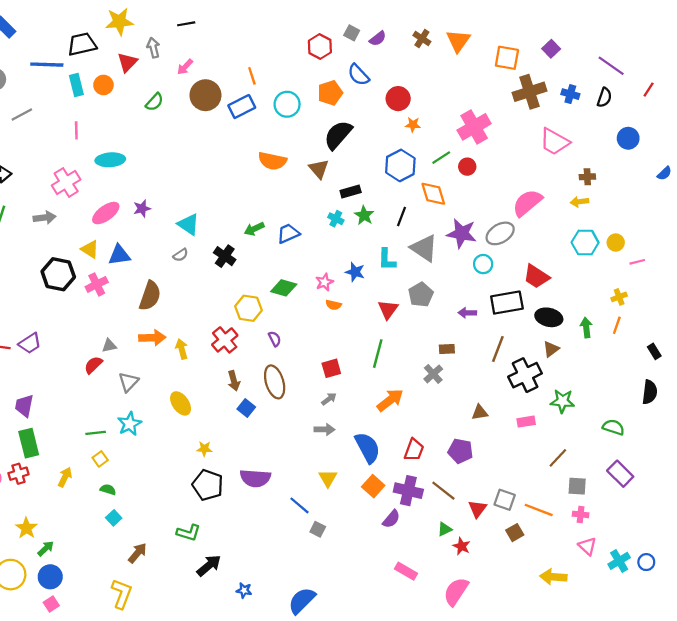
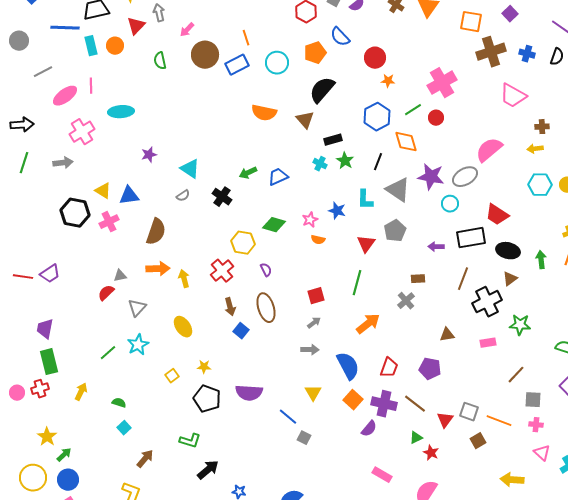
green semicircle: (154, 102) -> (160, 61), turned 126
pink ellipse: (106, 213) -> (65, 96), moved
green line: (96, 433) -> (108, 353), turned -36
yellow square: (100, 459) -> (172, 376), moved

